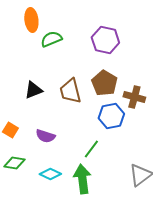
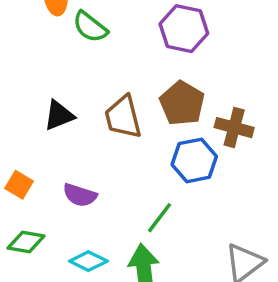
green semicircle: (51, 39) -> (90, 27), turned -120

